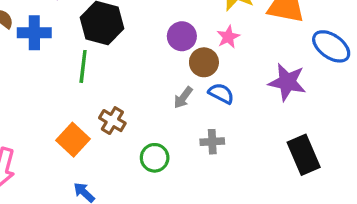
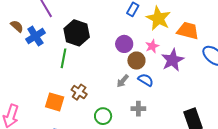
blue cross: (34, 33) -> (35, 36), turned -36
purple star: (287, 82) -> (173, 60), moved, turned 30
orange square: (73, 140) -> (55, 102), turned -30

